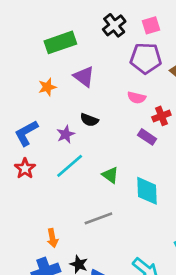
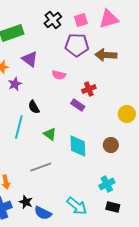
pink semicircle: (137, 98) -> (59, 75), moved
black semicircle: (89, 120) -> (34, 107), moved, turned 40
purple star: (66, 134) -> (15, 84), moved
cyan line: (70, 166) -> (19, 127), turned -35

